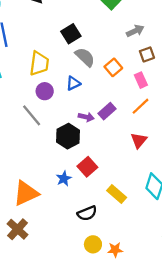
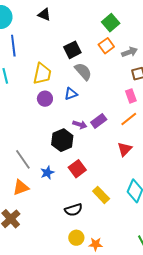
orange square: (113, 67) -> (106, 46), moved
gray line: (32, 115) -> (23, 159), moved
blue star: (64, 179) -> (47, 173), moved
orange triangle: (26, 193) -> (21, 187), size x0.7

